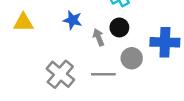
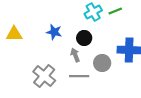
black circle: (119, 27) -> (84, 38), moved
gray arrow: (98, 37) -> (75, 55), moved

